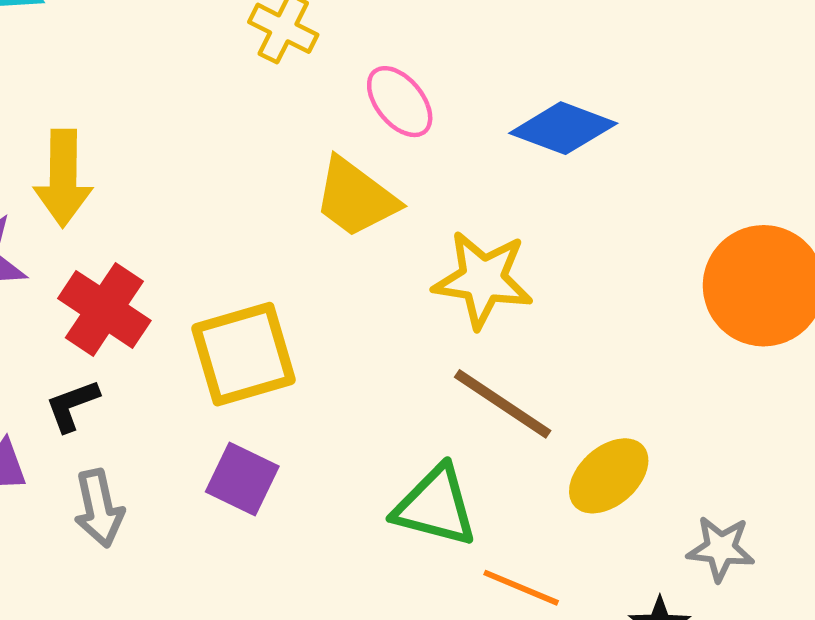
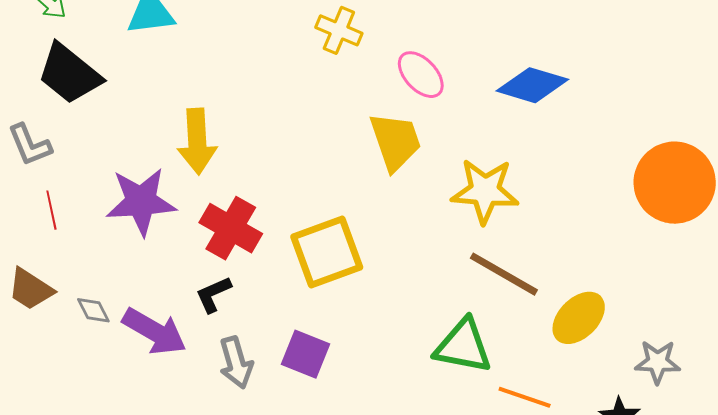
yellow trapezoid: (356, 198) -> (395, 141), turned -142
purple square: (242, 479) -> (305, 354), moved

